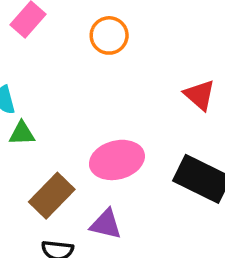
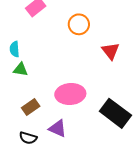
red triangle: (200, 95) -> (111, 51), moved
brown rectangle: (52, 196) -> (31, 107), size x0.7

